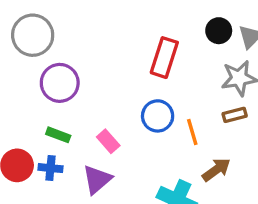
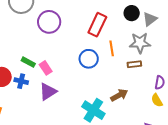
purple circle: (60, 83) -> (49, 22), moved
orange line: (192, 132) -> (112, 48), moved
pink rectangle: (108, 141) -> (46, 68), moved

